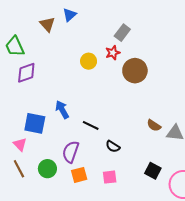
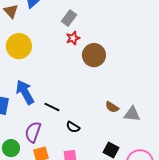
gray rectangle: (122, 33) -> (69, 18), moved
yellow circle: (89, 61) -> (19, 46), moved, size x1.6
blue arrow: (62, 110) -> (25, 92), size x1.4

